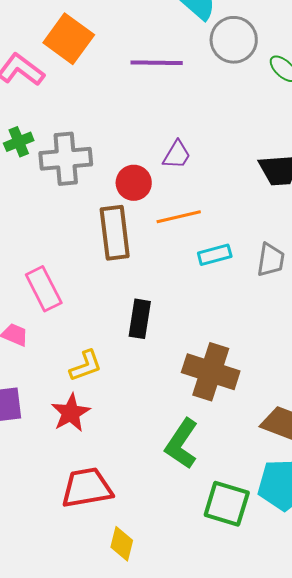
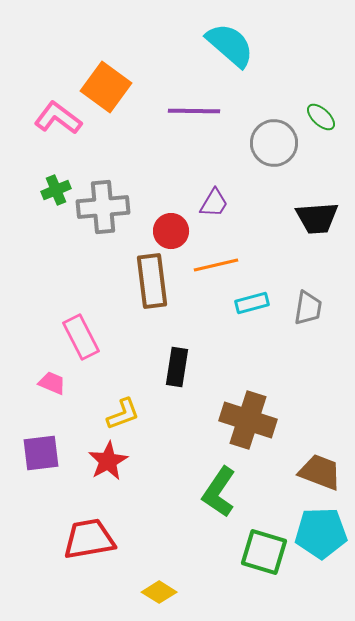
gray circle: (234, 40) -> (274, 143), moved
red trapezoid: (87, 488) -> (89, 539), moved
yellow diamond: (122, 544) -> (159, 592), turned -72

